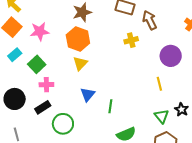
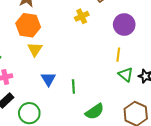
yellow line: (159, 84) -> (118, 55), turned 32
green triangle: (162, 116) -> (126, 75), moved

